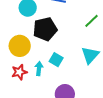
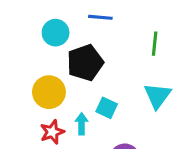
green line: (91, 21) -> (155, 44), turned -35

